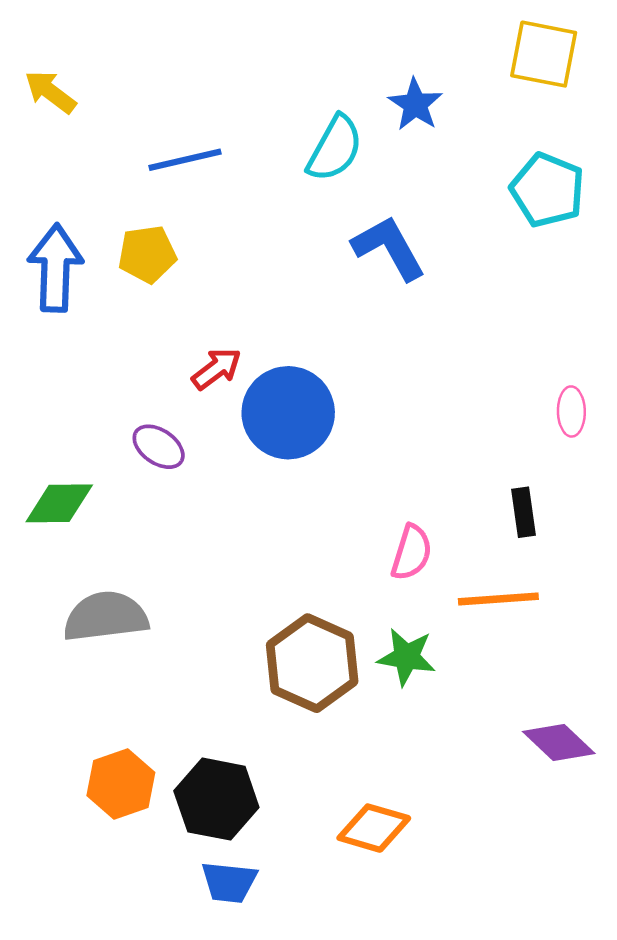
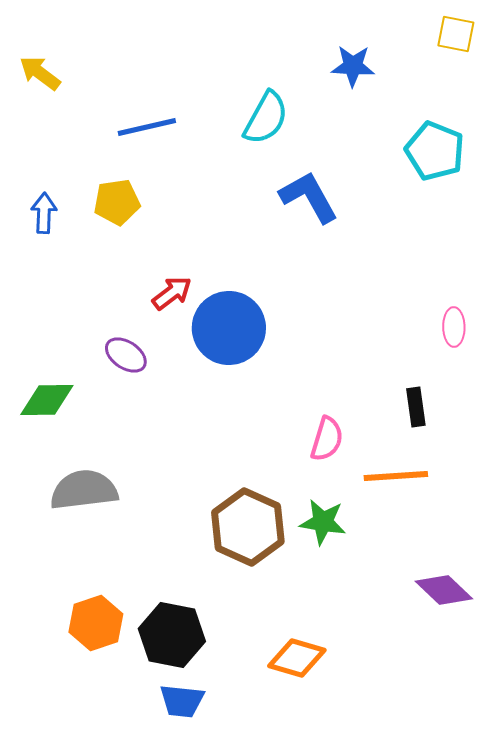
yellow square: (544, 54) -> (456, 34), moved, size x0.7
blue star: (415, 104) -> (353, 66), moved, turned -30
blue arrow: (55, 268) -> (44, 213), size x0.6

